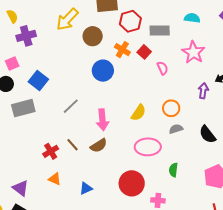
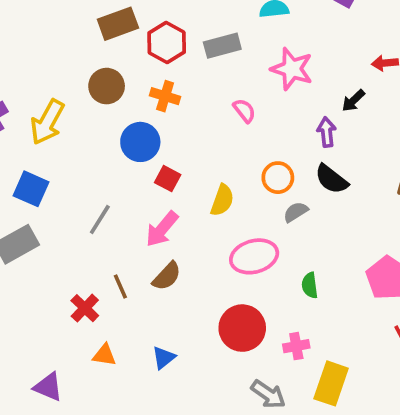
yellow arrow: (67, 19) -> (47, 122), moved
red square: (144, 52) -> (168, 179), moved
pink arrow: (102, 120) -> (162, 229), turned 60
black semicircle: (208, 134) -> (331, 179), moved
brown line: (73, 145) -> (120, 286), turned 32

